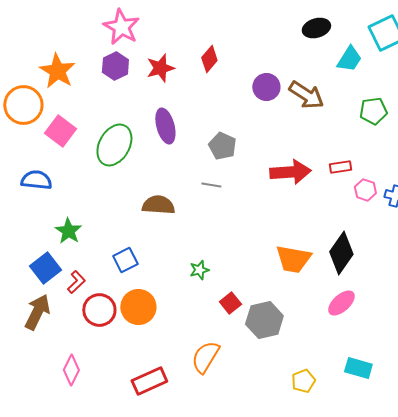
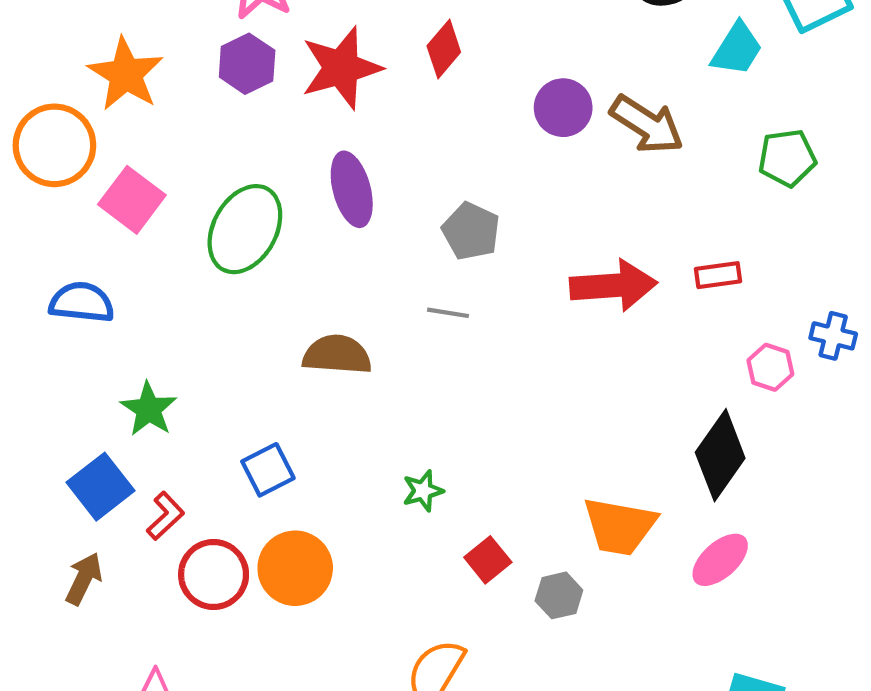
red star: (160, 68) -> (341, 68), size x1.4
pink hexagon: (365, 190) -> (770, 367), moved
orange trapezoid: (293, 259) -> (620, 526), moved
brown arrow: (37, 312) -> (84, 579), size x0.7
gray hexagon: (264, 320) -> (559, 595), size x0.6

